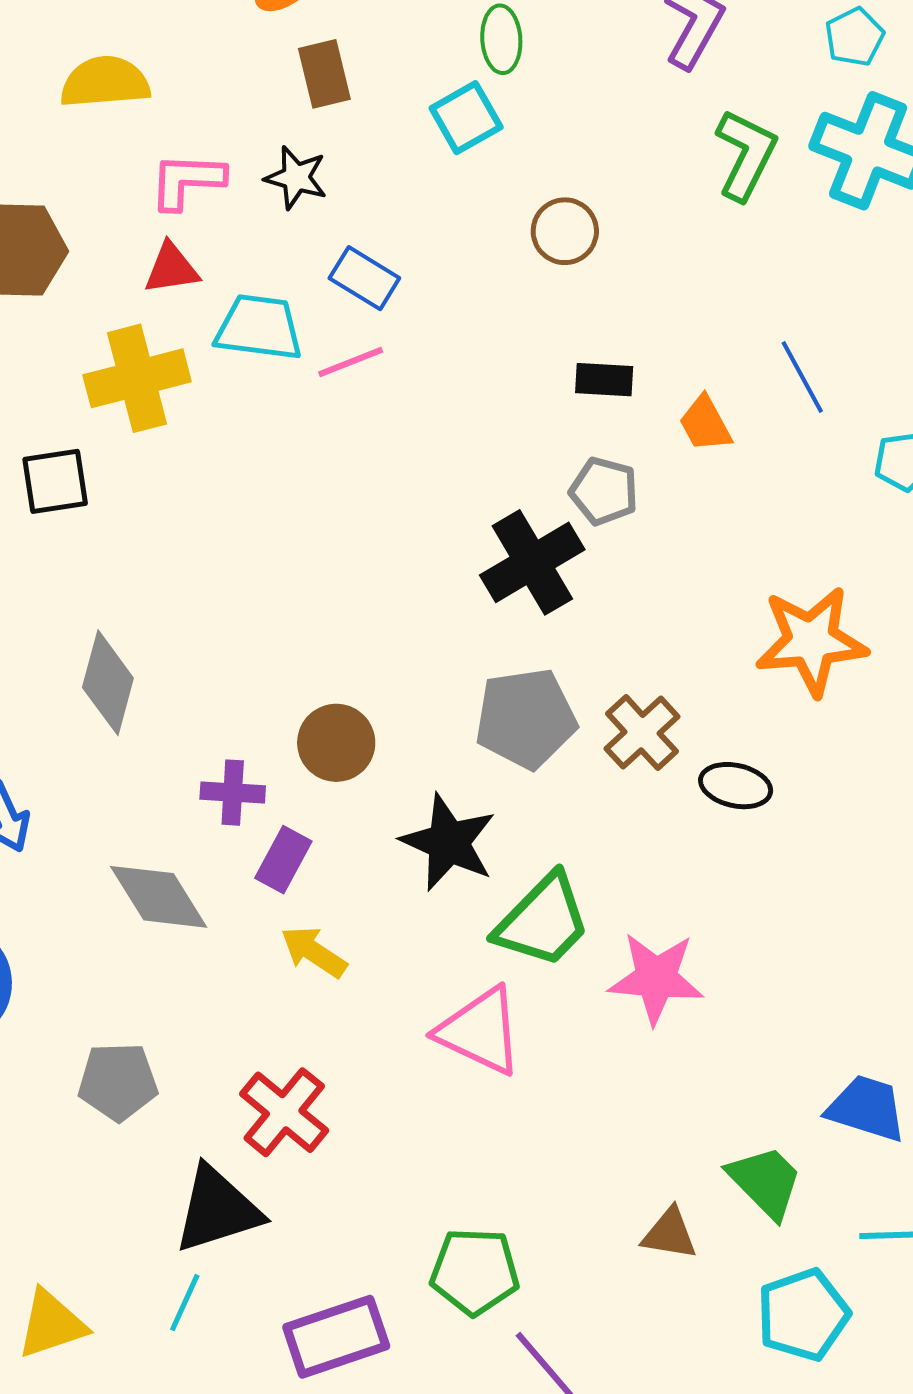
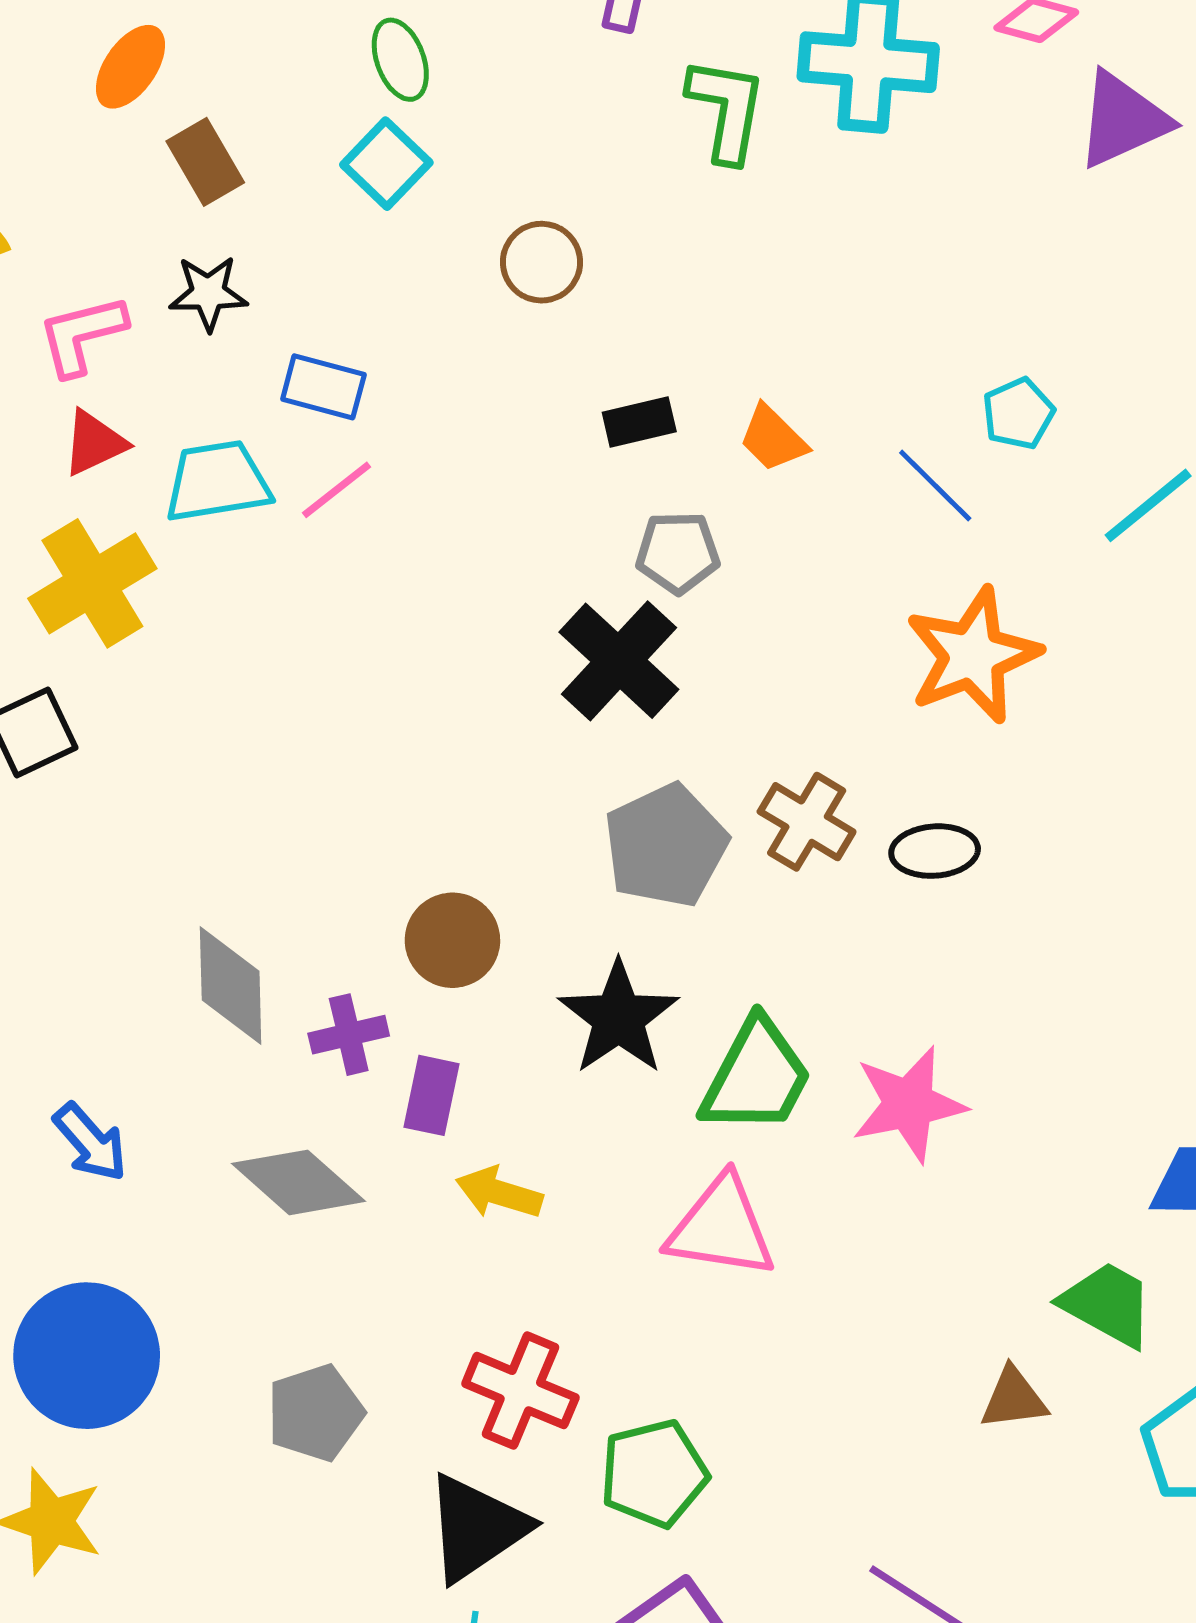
blue line: (802, 377) -> (935, 486), moved
gray diamond: (108, 683) -> (231, 986), moved
black star: (448, 842) -> (619, 1018), turned 30
green pentagon: (475, 1271) -> (654, 1473), moved

